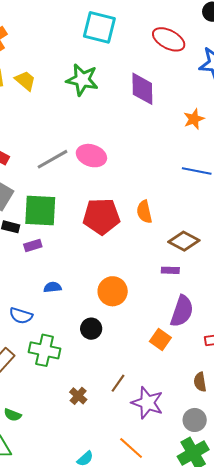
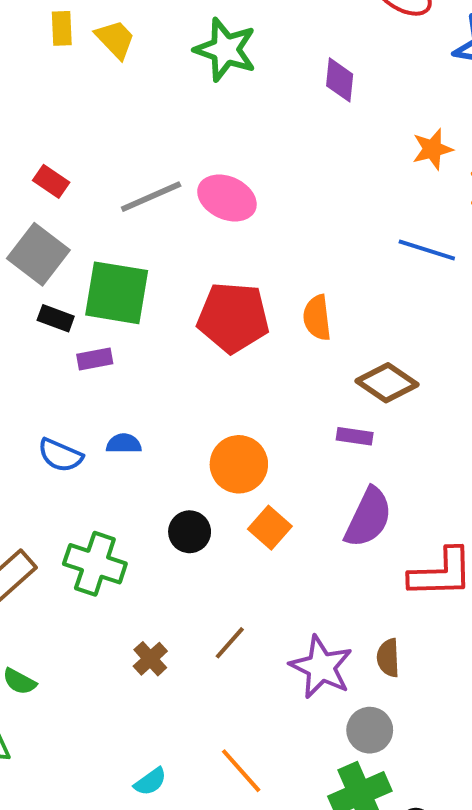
purple diamond: (142, 89) -> (340, 80), size x0.7
blue semicircle: (21, 316) -> (60, 455), moved
orange square: (160, 340) -> (270, 528), moved
purple star: (147, 403) -> (321, 667), moved

